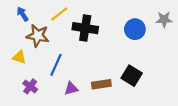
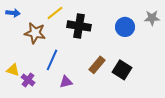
blue arrow: (23, 14) -> (13, 13), moved, turned 128
yellow triangle: (19, 57) -> (13, 70), moved
brown rectangle: (101, 84) -> (97, 65), moved, turned -42

